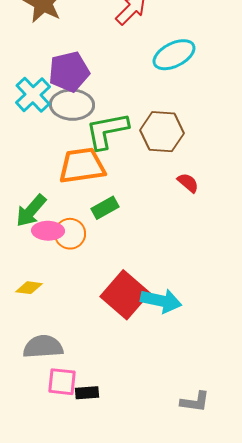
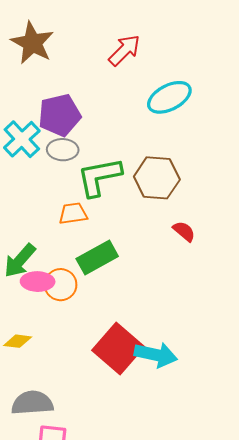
gray ellipse: (72, 105) -> (63, 150), size x0.7
orange trapezoid: (82, 166) -> (73, 213), size x0.6
green rectangle: (105, 208) -> (97, 257), size x1.4

